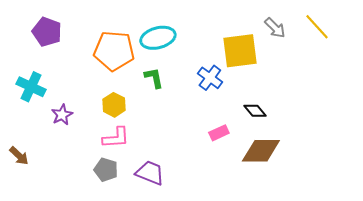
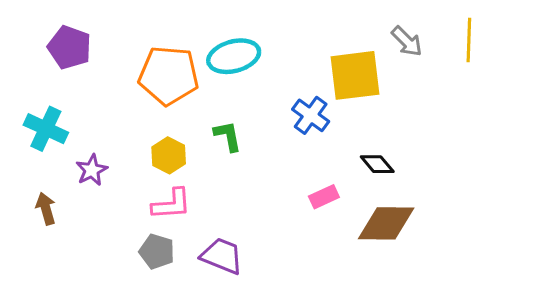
yellow line: (317, 27) -> (469, 40), turned 44
green L-shape: (154, 78) -> (228, 136), moved
brown arrow: (19, 156) -> (46, 209), moved, turned -150

